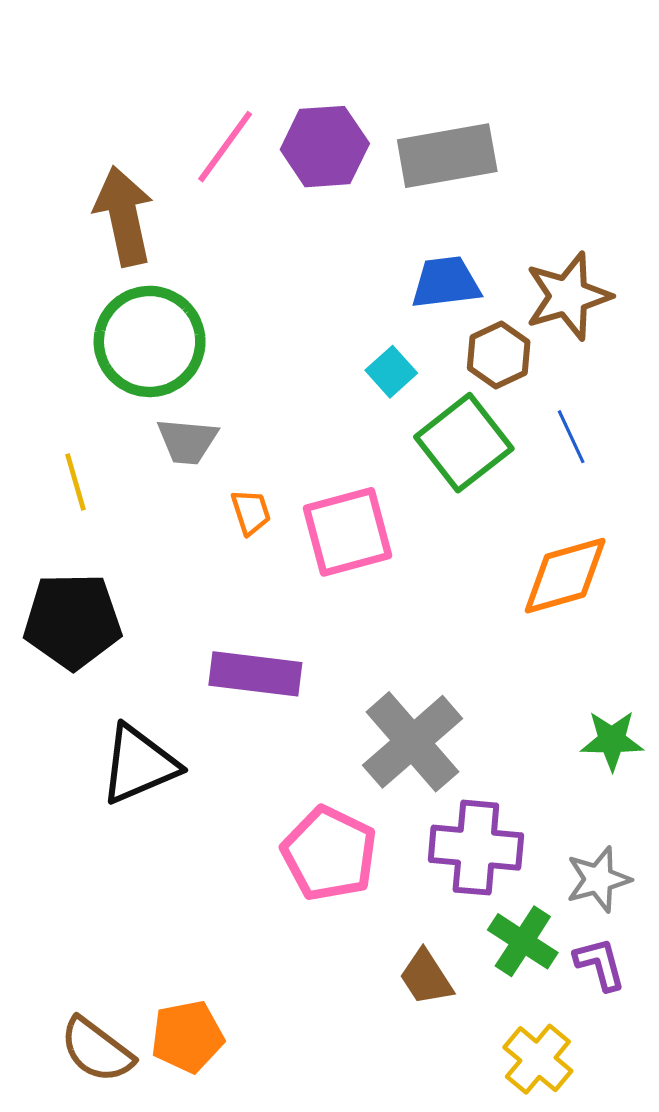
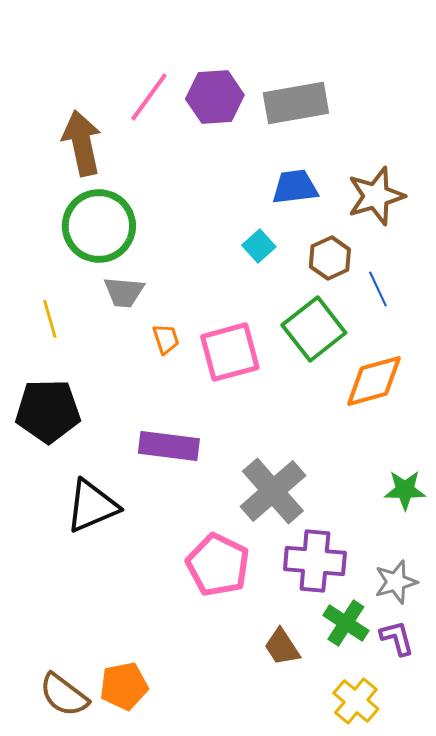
brown hexagon: (499, 355) -> (330, 258), moved
green square: (464, 443) -> (314, 329), moved

